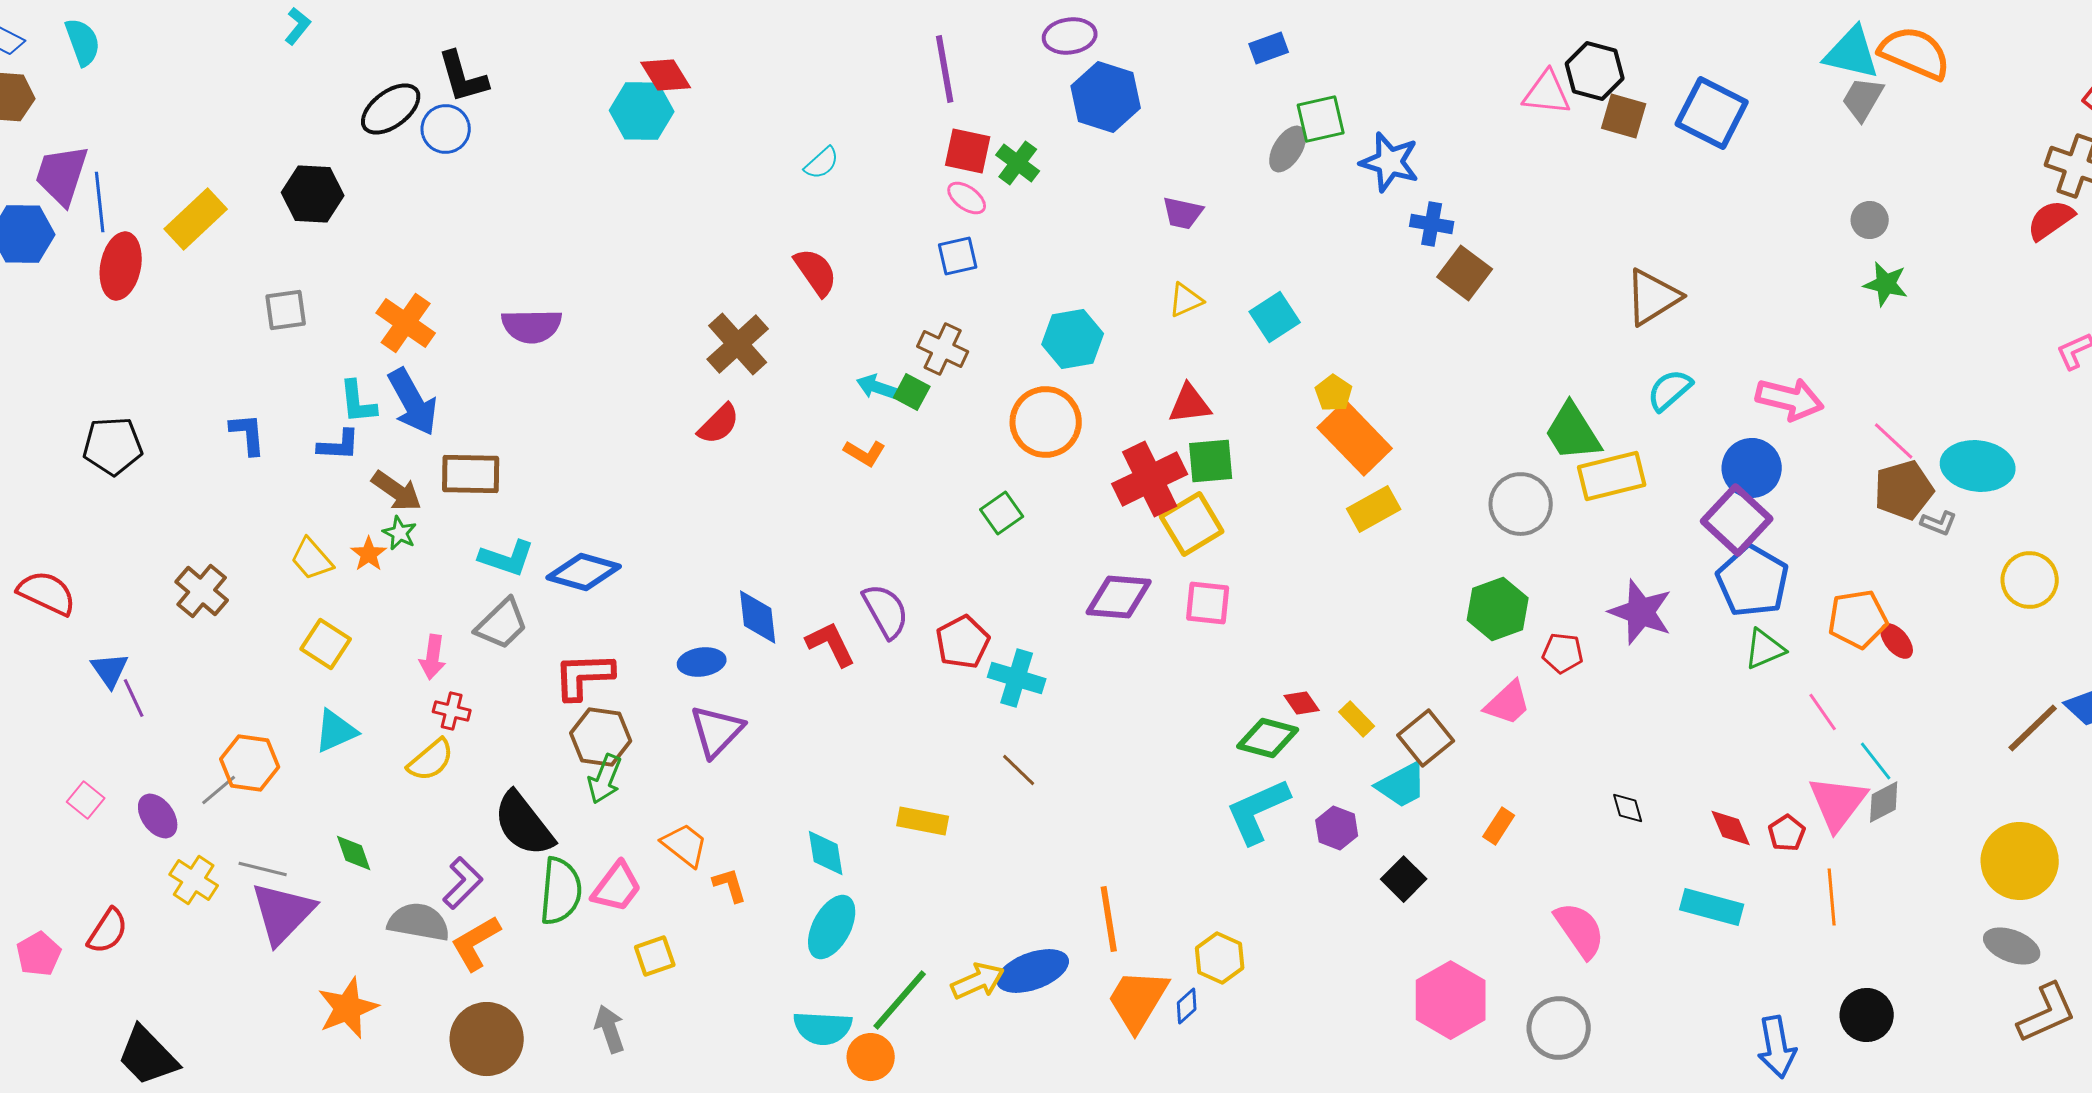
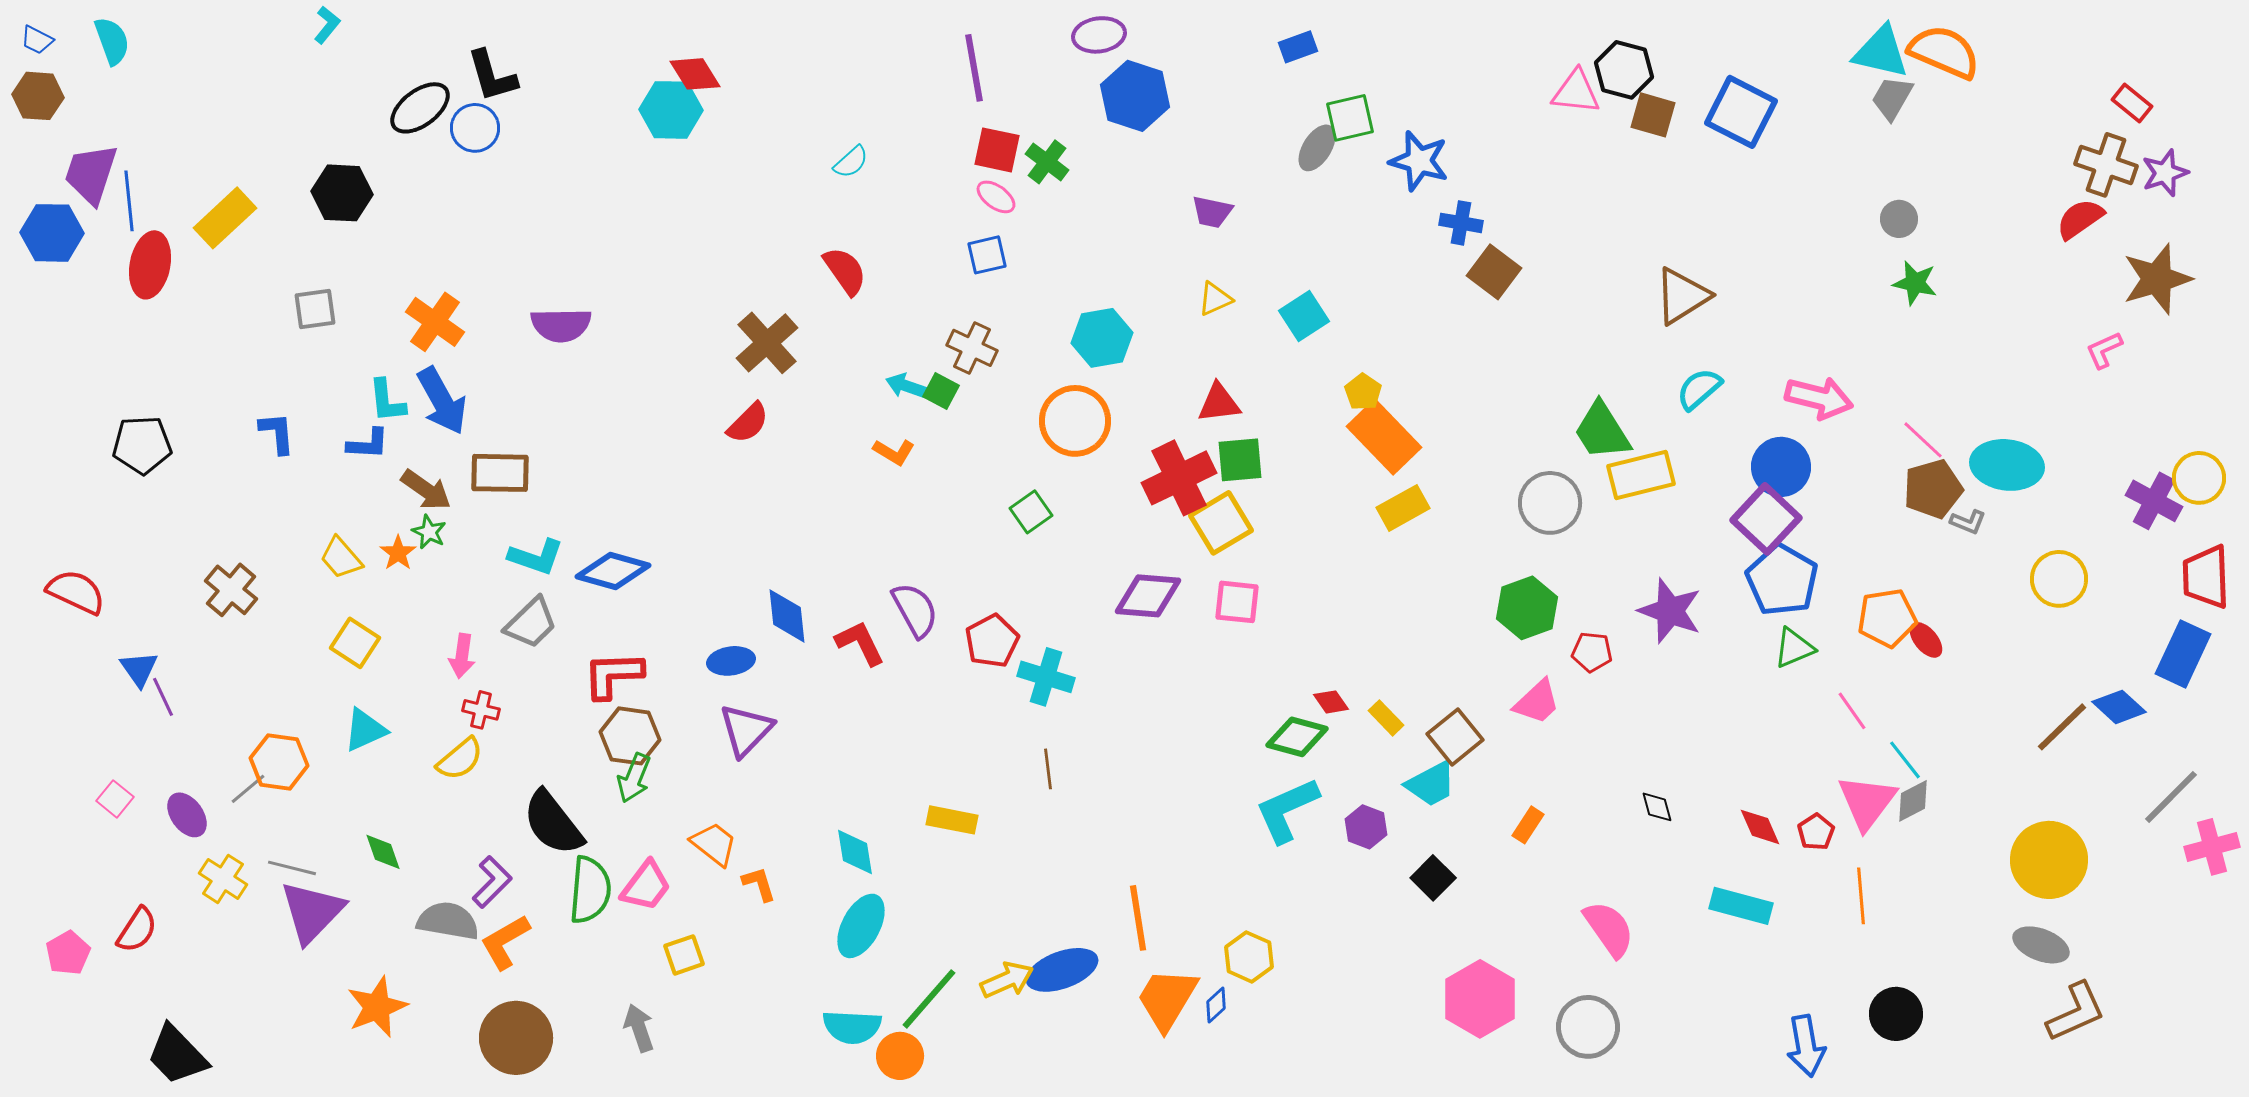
brown line: (1019, 770) -> (1048, 769), turned 39

